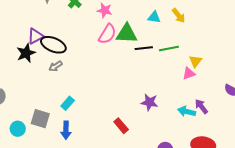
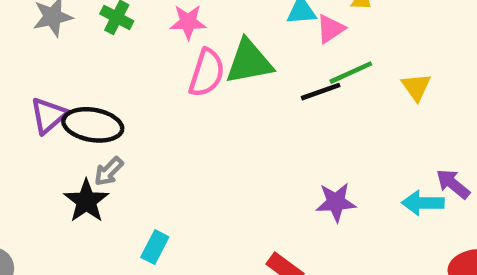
black line: (144, 48) -> (321, 92), moved
black star: (26, 53) -> (86, 201), moved
pink triangle: (189, 73) -> (331, 29), moved

